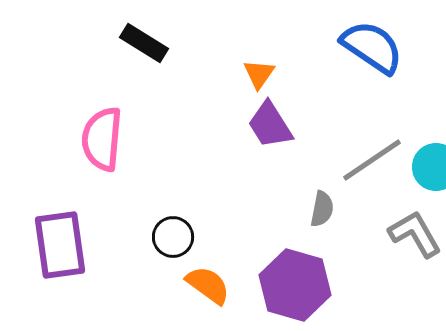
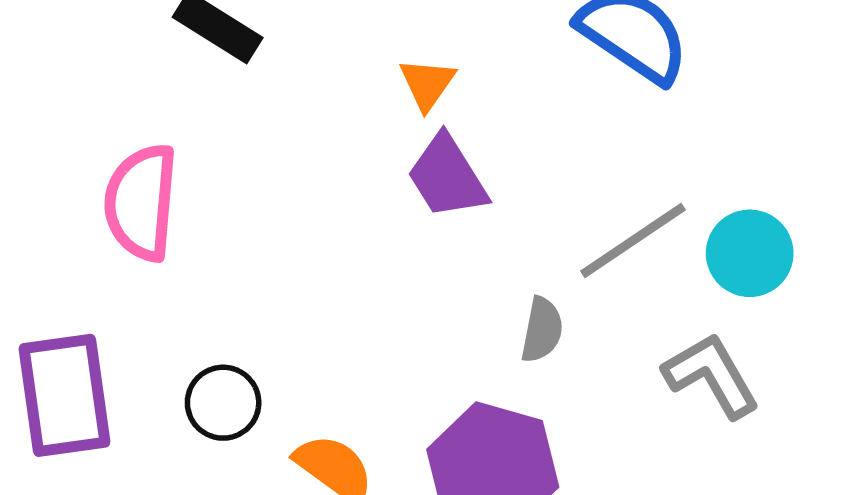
black circle: (173, 237) -> (223, 403), moved

